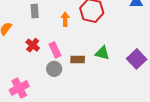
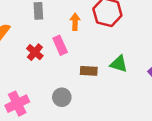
pink rectangle: (55, 50) -> (60, 45), moved
gray circle: (54, 69) -> (62, 97), moved

